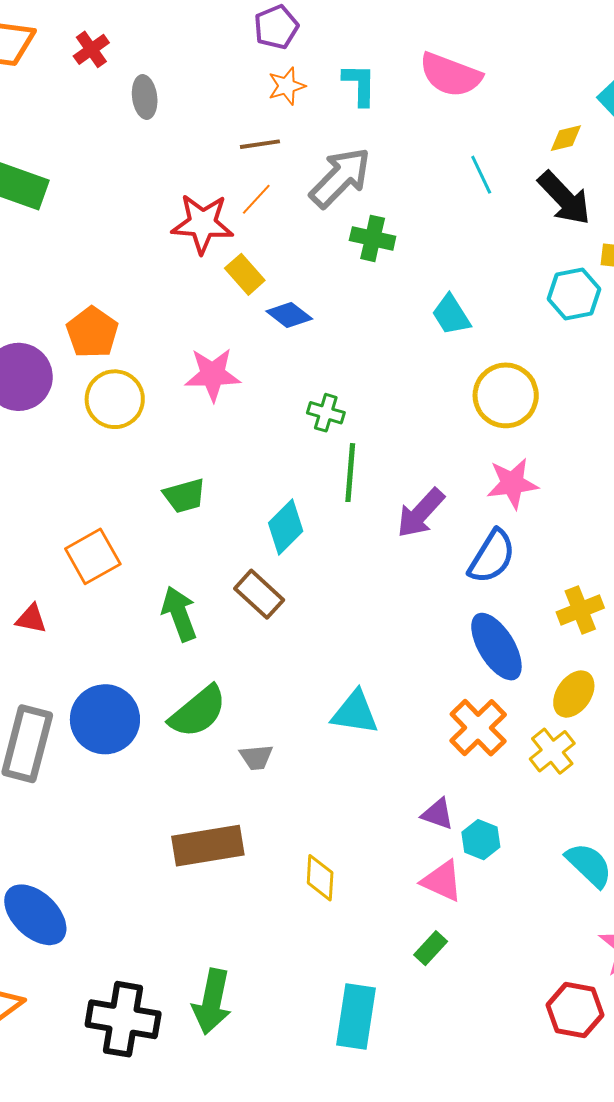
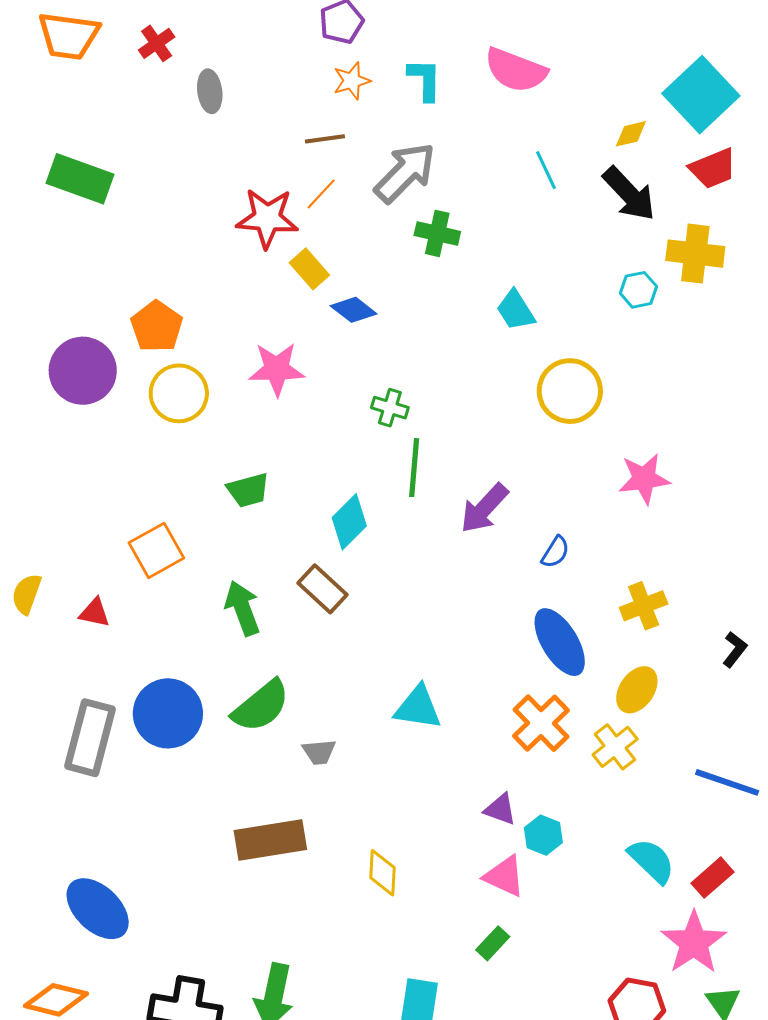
cyan hexagon: (574, 294) -> (638, 290), size x0.7
pink star: (512, 483) -> (644, 479), moved
blue semicircle: (492, 557) -> (555, 552), size x0.6

